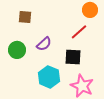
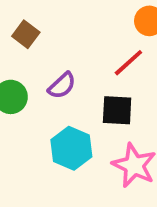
brown square: (25, 17) -> (26, 34), turned 32

